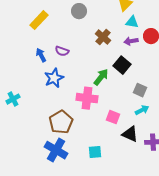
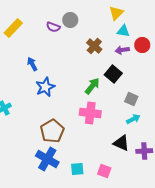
yellow rectangle: (39, 20) -> (13, 28), moved
purple semicircle: (62, 51) -> (53, 27), moved
pink cross: (87, 98) -> (90, 113), moved
pink square: (113, 117) -> (104, 171), moved
cyan square: (95, 152) -> (77, 169), moved

